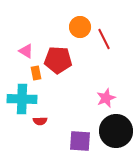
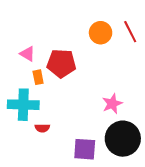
orange circle: (80, 27) -> (101, 33), moved
red line: (104, 39) -> (130, 32), moved

